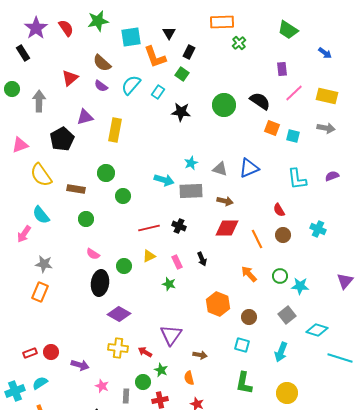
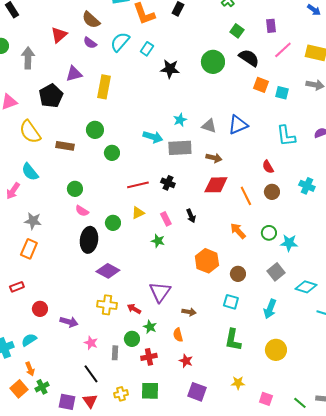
green square: (182, 74) -> (237, 31), moved
green circle: (86, 219) -> (75, 189), moved
red rectangle: (30, 353) -> (17, 287), moved

